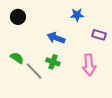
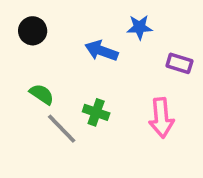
blue arrow: (56, 38) -> (101, 51), moved
green semicircle: (17, 58) -> (42, 94), moved

